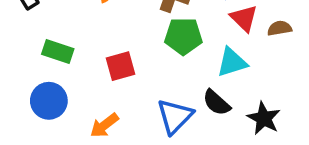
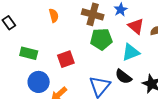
blue circle: (49, 101) -> (39, 82), moved

